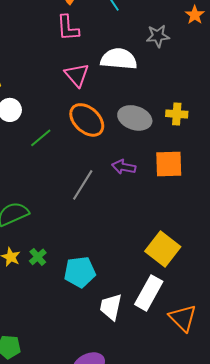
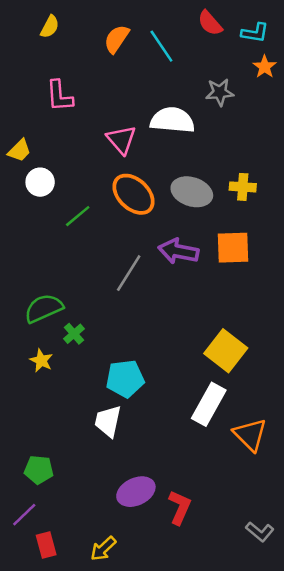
pink L-shape: (68, 28) -> (59, 96), moved
purple arrow: (124, 167) -> (178, 251), size x1.4
green cross: (38, 257) -> (74, 334), moved
white trapezoid: (111, 307) -> (108, 421), moved

